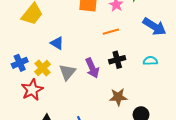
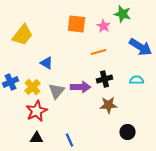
purple arrow: (92, 68) -> (80, 87), turned -66
red star: (32, 90) -> (36, 111), moved
brown star: (118, 97) -> (108, 105), moved

